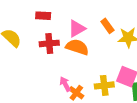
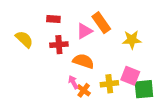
orange rectangle: (107, 26) -> (101, 23), moved, size x1.5
orange semicircle: (77, 47) -> (83, 61), moved

